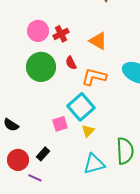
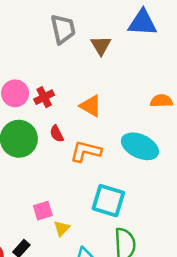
cyan square: (81, 107) -> (108, 201), moved, turned -32
yellow triangle: (88, 131) -> (62, 228), moved

